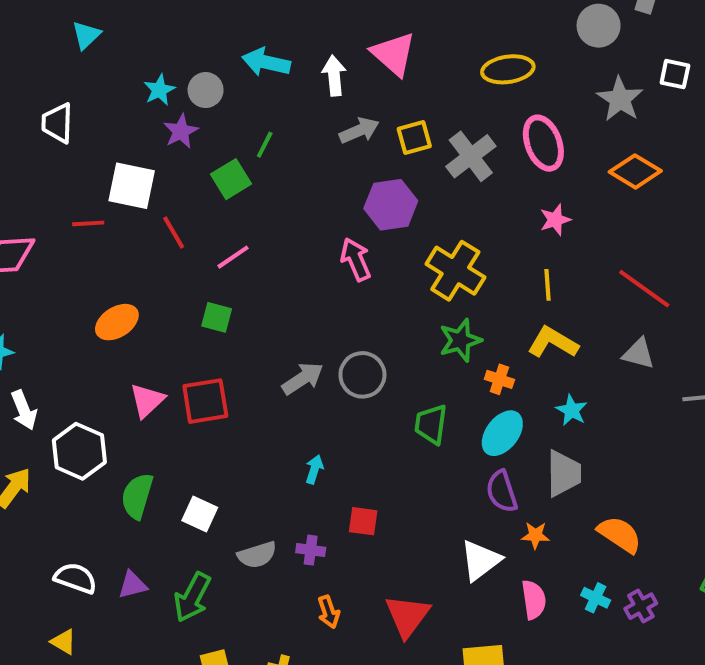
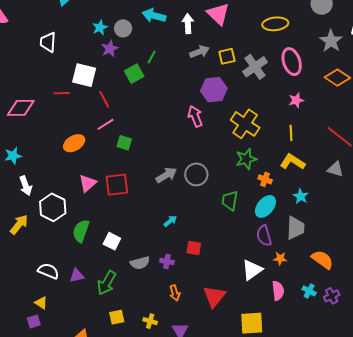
pink line: (233, 257) -> (106, 124), moved
cyan arrow: (314, 469) -> (170, 221), turned 32

